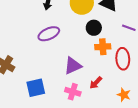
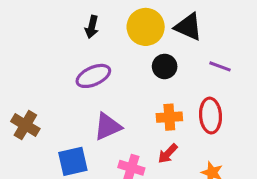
orange cross: (103, 47) -> (169, 117), moved
purple triangle: (73, 66) -> (108, 127), moved

